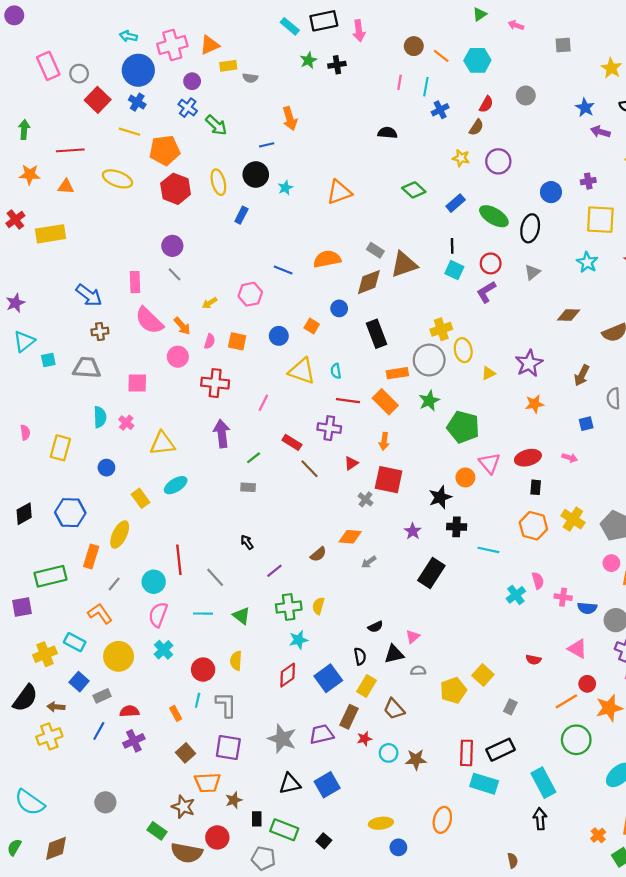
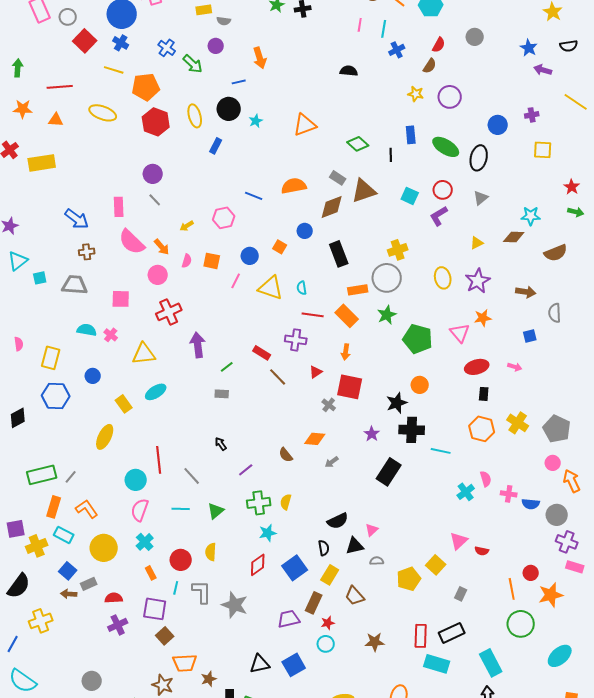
purple circle: (192, 81) -> (216, 46), moved
green diamond: (414, 190) -> (358, 144), moved
blue rectangle: (456, 203) -> (411, 135), turned -54
yellow square: (600, 220) -> (543, 150), size x0.7
black line: (452, 246) -> (391, 155), moved
cyan star: (587, 262) -> (531, 216), moved, turned -30
yellow ellipse: (463, 350) -> (443, 278), moved
yellow triangle: (488, 373) -> (477, 243), moved
brown arrow: (582, 375) -> (526, 292), turned -108
red cross: (215, 383) -> (169, 312), moved, turned -30
pink line: (263, 403) -> (236, 281), moved
cyan semicircle: (100, 417) -> (87, 330), turned -78
pink triangle: (490, 463) -> (460, 333), moved
blue hexagon: (70, 513) -> (56, 396), moved
black cross: (457, 527) -> (412, 430), size x1.4
brown semicircle: (318, 554) -> (286, 455), turned 91
orange rectangle: (91, 556) -> (54, 507), moved
gray line: (114, 584) -> (71, 477), moved
purple square: (22, 607) -> (16, 529), moved
green triangle: (241, 616) -> (216, 511), turned 42
black semicircle: (375, 627) -> (338, 521), size x1.5
pink triangle: (577, 649) -> (459, 541), moved, turned 48
orange line: (566, 701) -> (512, 589), turned -70
brown arrow: (56, 707) -> (69, 594), moved
orange rectangle: (176, 713) -> (151, 573), moved
blue line: (99, 731) -> (13, 644), moved
gray star: (282, 739) -> (235, 605), moved
purple square: (228, 747) -> (155, 609), moved
cyan circle: (389, 753) -> (326, 644), moved

